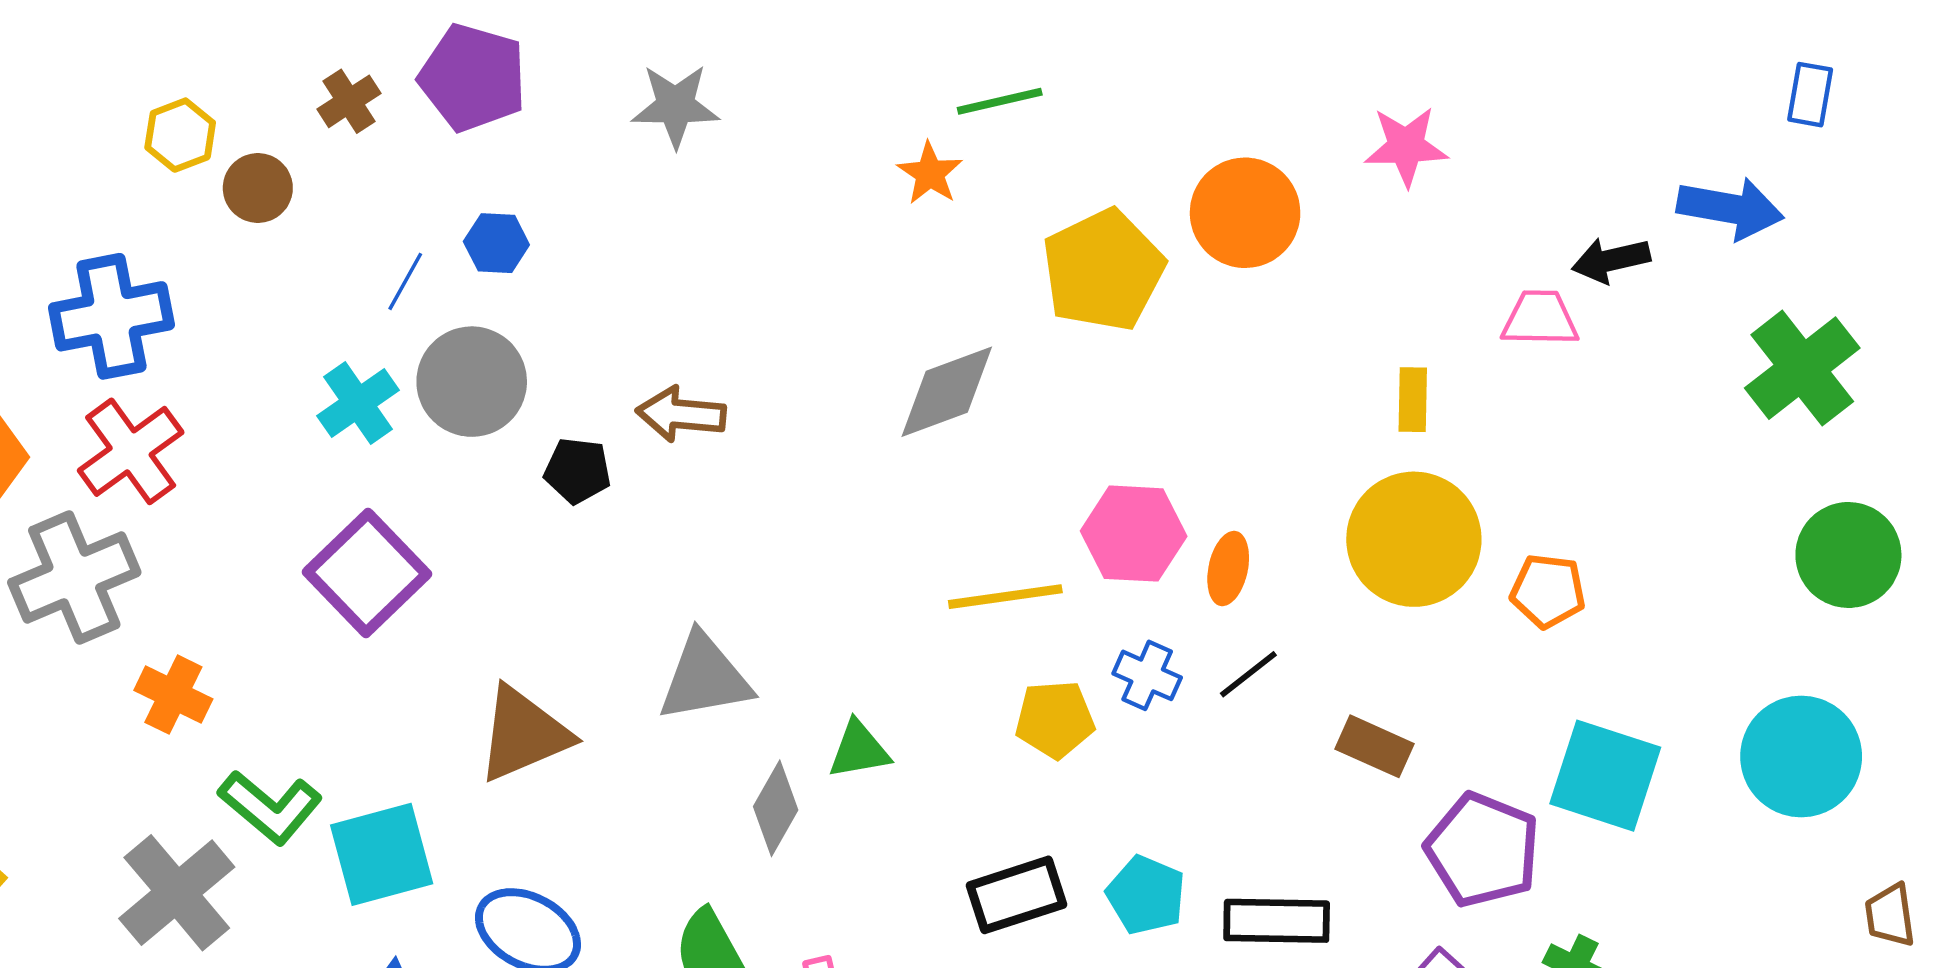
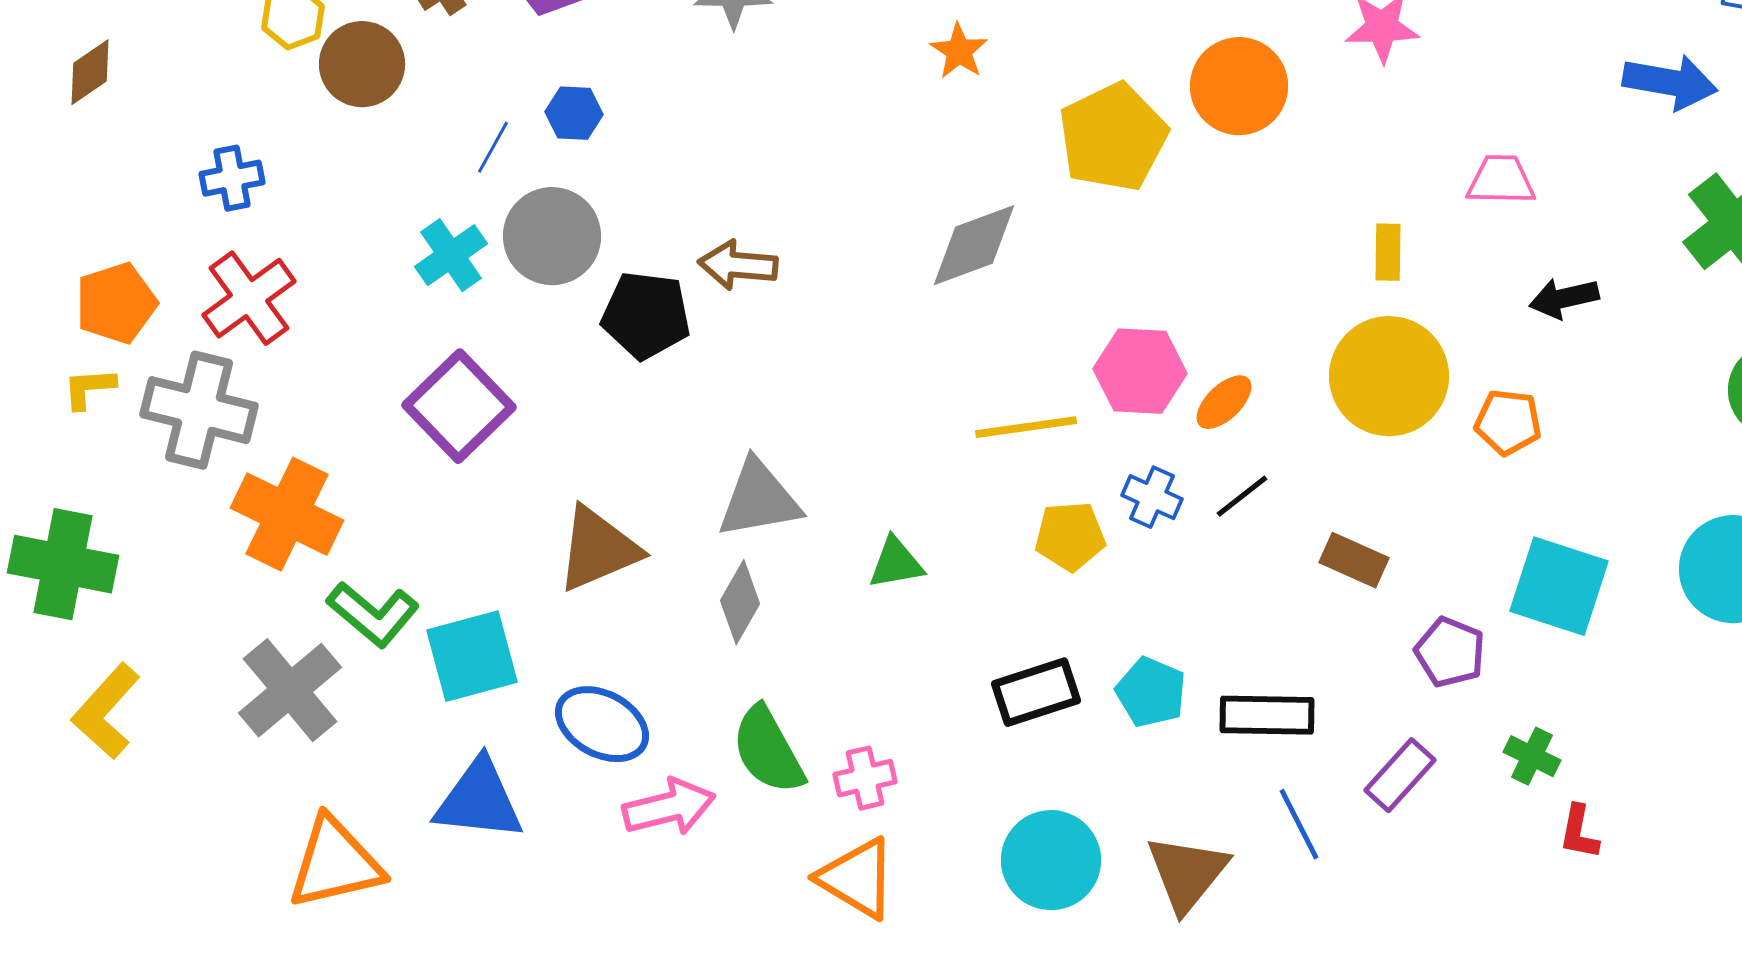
brown circle: (258, 188) -> (362, 64), size x1.4
black arrow: (1611, 260) -> (1564, 298), moved
blue cross: (111, 316) -> (232, 178), size x0.6
black pentagon: (578, 471) -> (646, 315), size x1.5
orange ellipse: (1228, 568) -> (1224, 402), turned 34
gray cross: (74, 577) -> (199, 410), turned 37
orange cross: (173, 695) -> (287, 514), size x1.6
gray diamond: (776, 808) -> (740, 602), moved
purple pentagon: (1483, 850) -> (1450, 652), size x0.7

